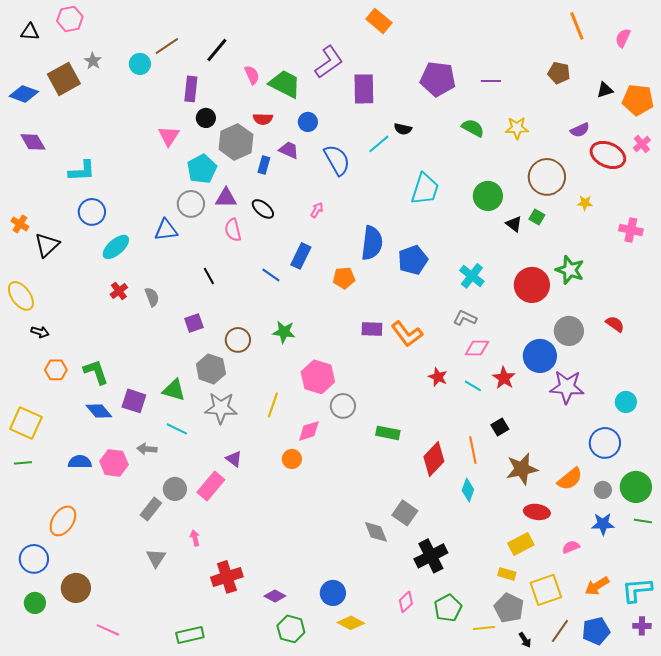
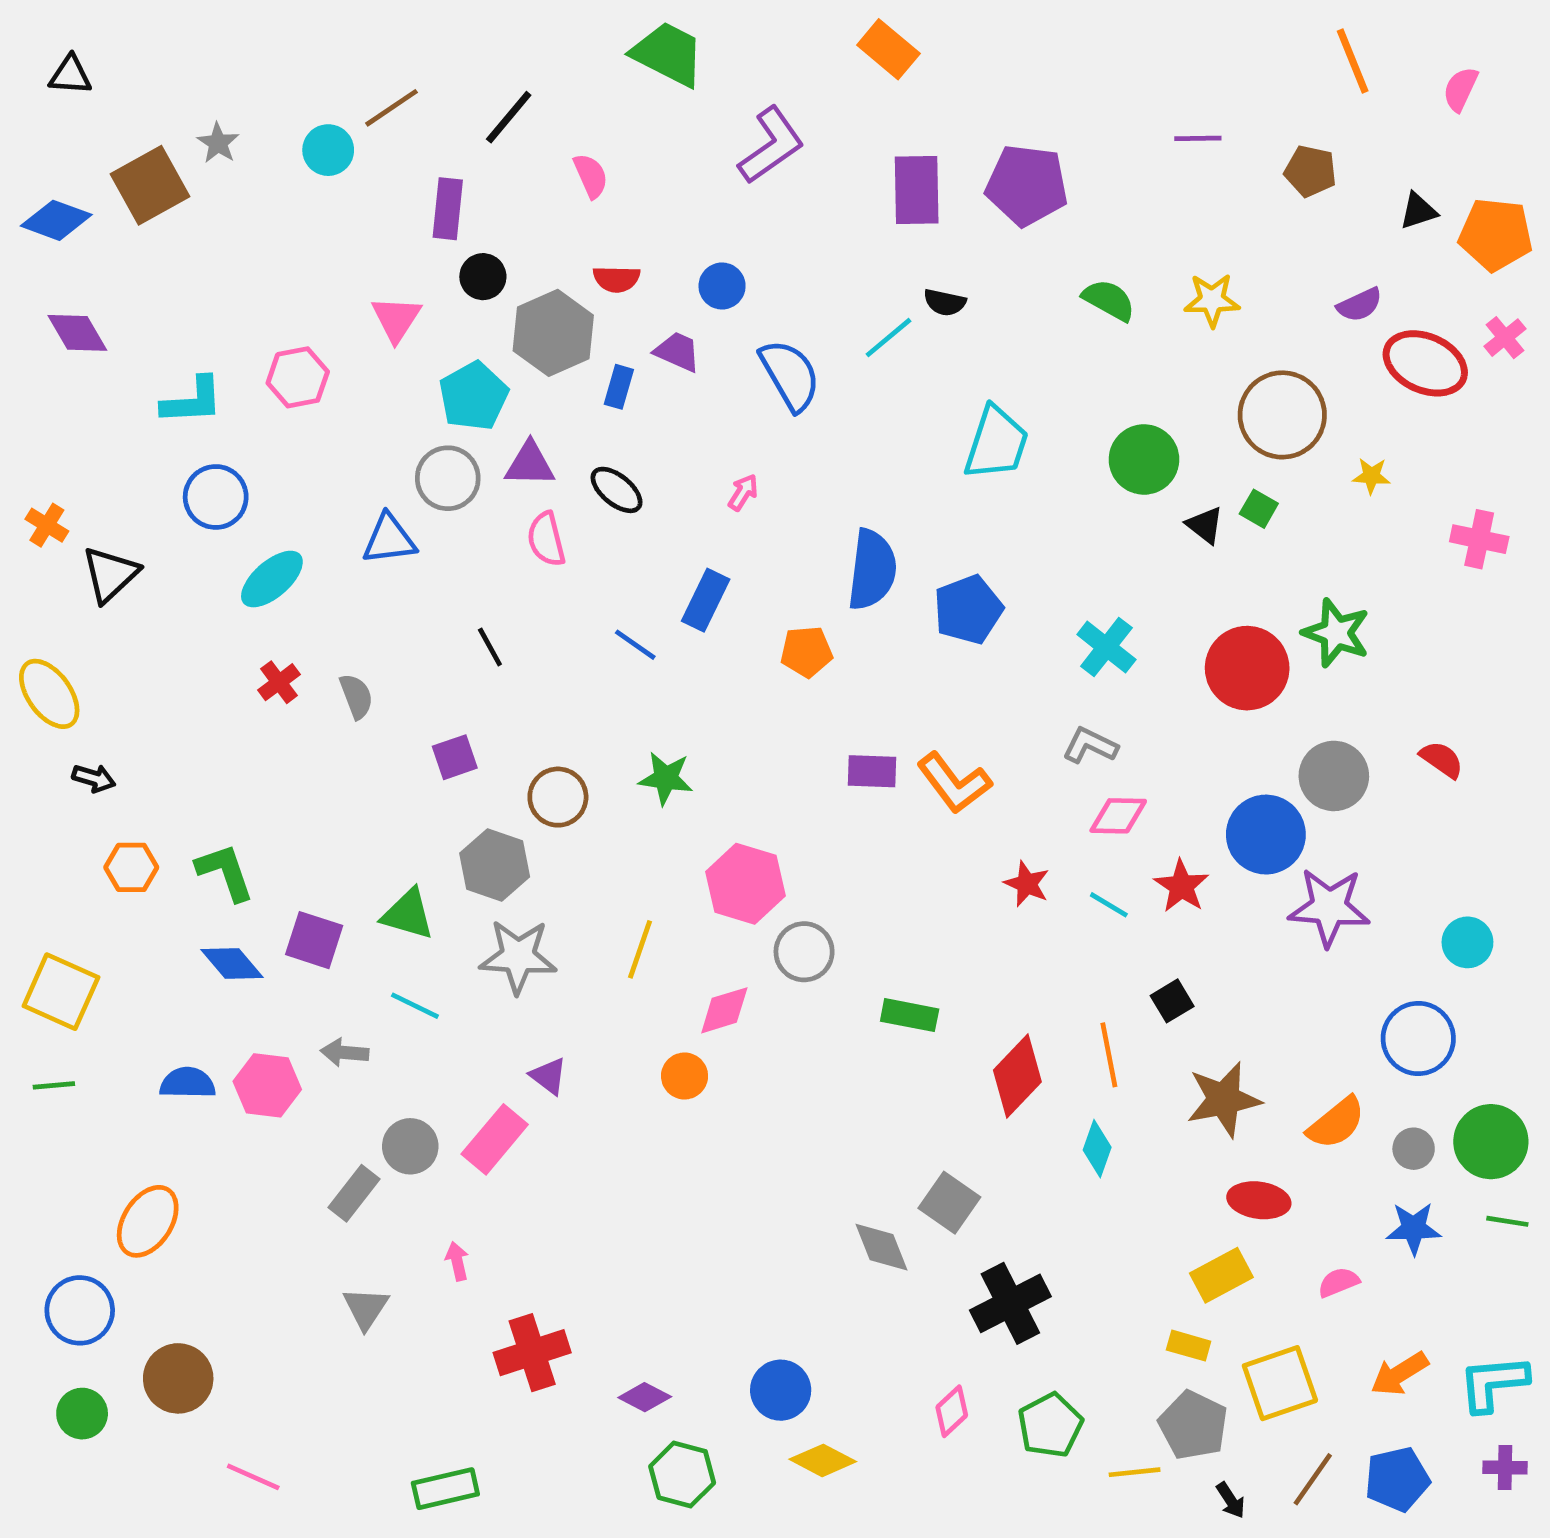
pink hexagon: (70, 19) -> (298, 377), moved
purple line: (491, 81) -> (1198, 138), moved
green trapezoid: (285, 84) -> (668, 54), moved
purple rectangle: (364, 89) -> (917, 190), moved

